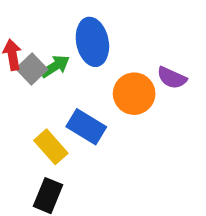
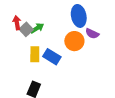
blue ellipse: (92, 42) -> (79, 16), moved
yellow rectangle: (51, 147) -> (35, 54), moved, turned 42

